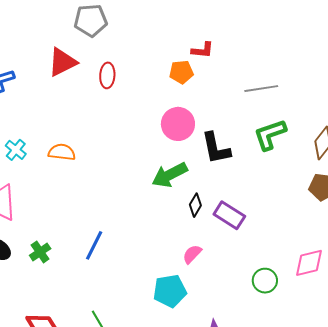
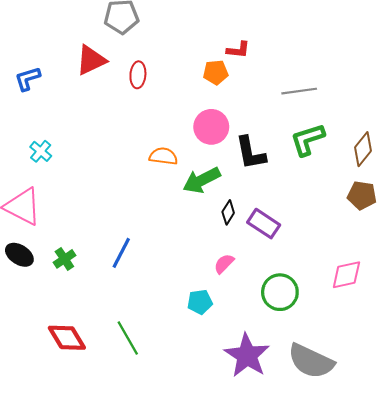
orange semicircle: (62, 152) -> (163, 156), moved
green circle: (265, 281) -> (280, 292), moved, size x1.4
cyan pentagon: (170, 291) -> (200, 302), size x0.7

